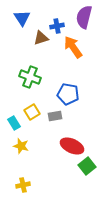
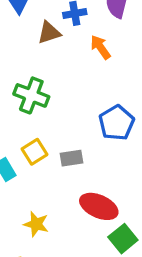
orange arrow: (73, 47) -> (100, 47), size x0.7
blue pentagon: (68, 94) -> (117, 123), moved, turned 30
yellow star: (21, 146) -> (36, 224), moved

